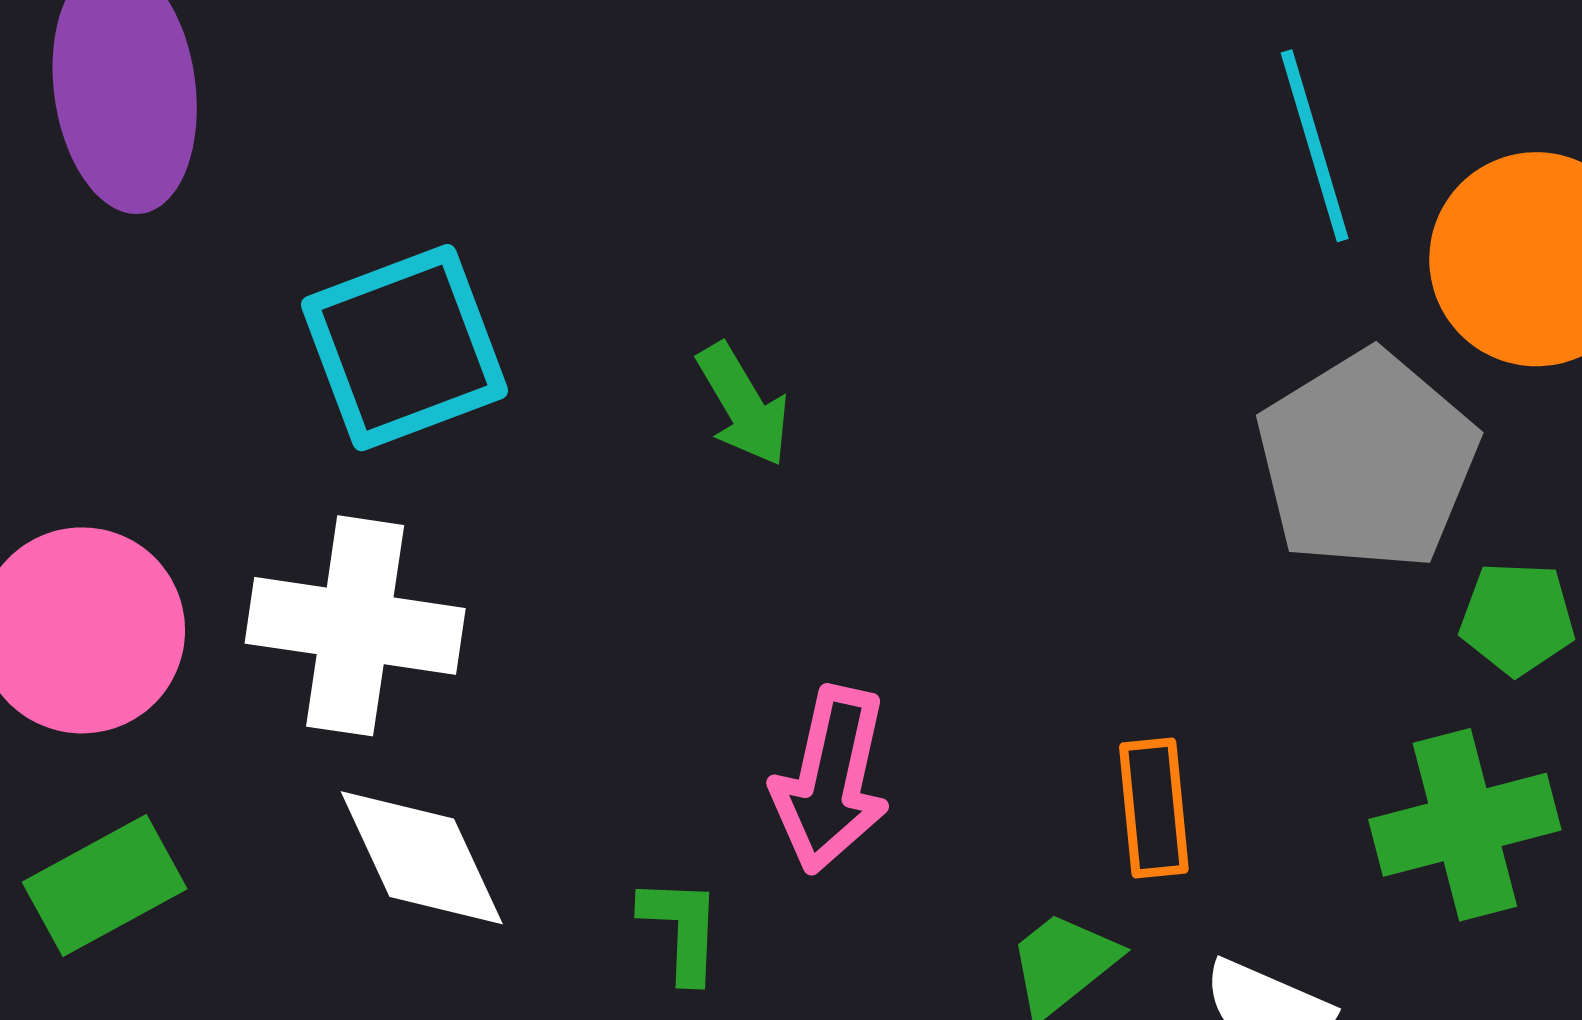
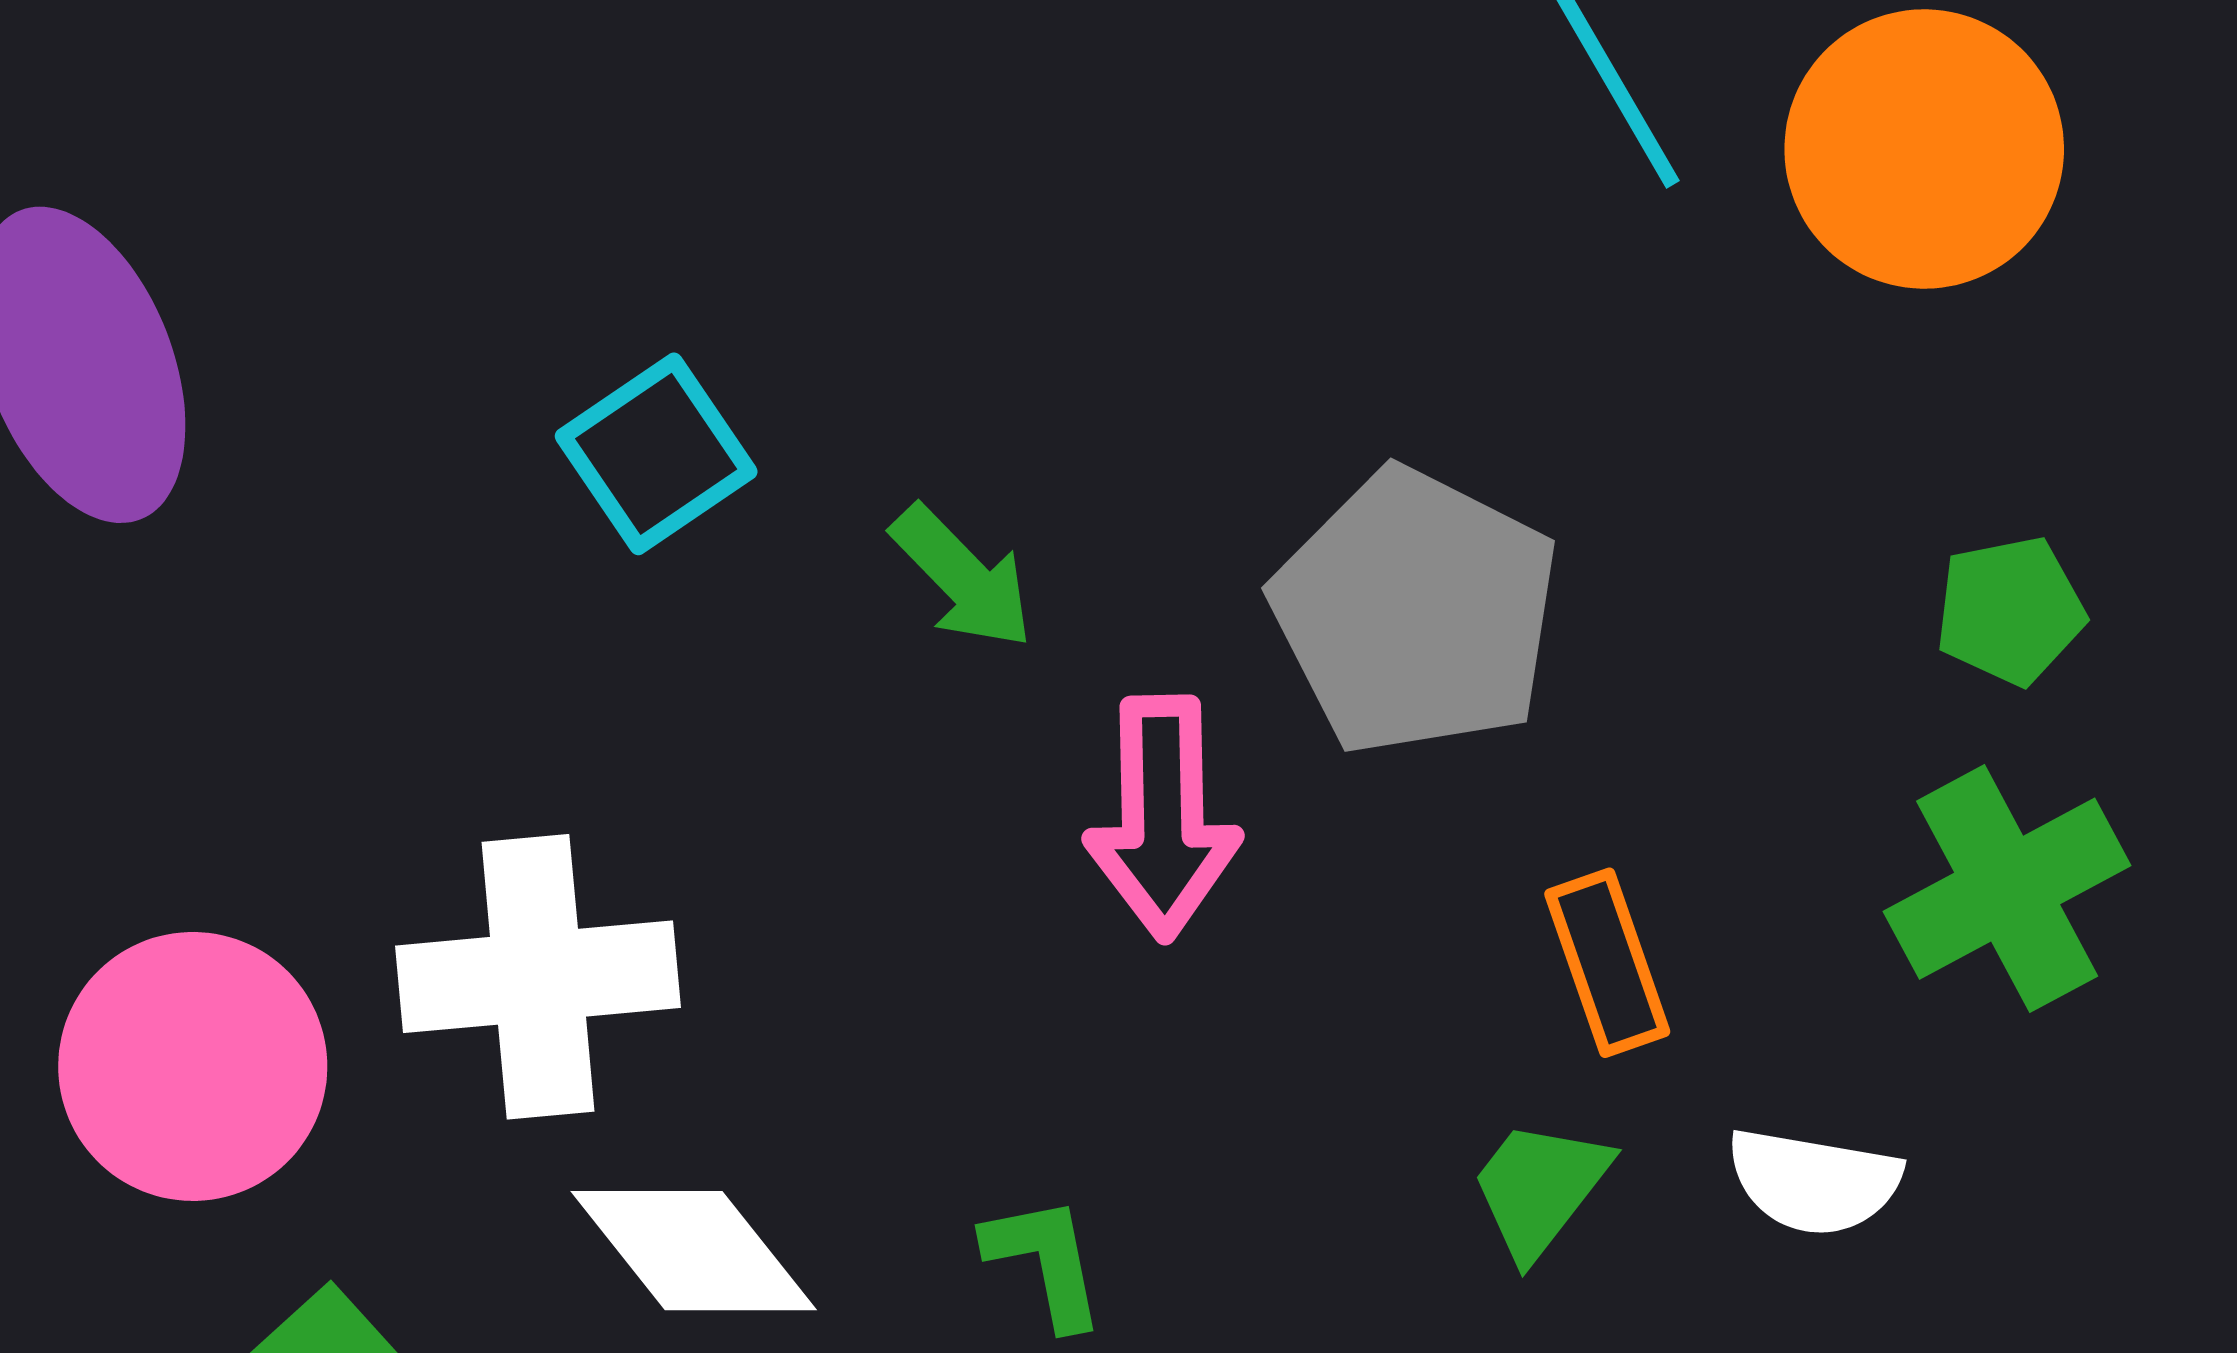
cyan square: (404, 348) -> (656, 454), moved, size x0.7
gray pentagon: (1367, 461) -> (1416, 612), moved
pink arrow: (831, 780) -> (1163, 818), moved

